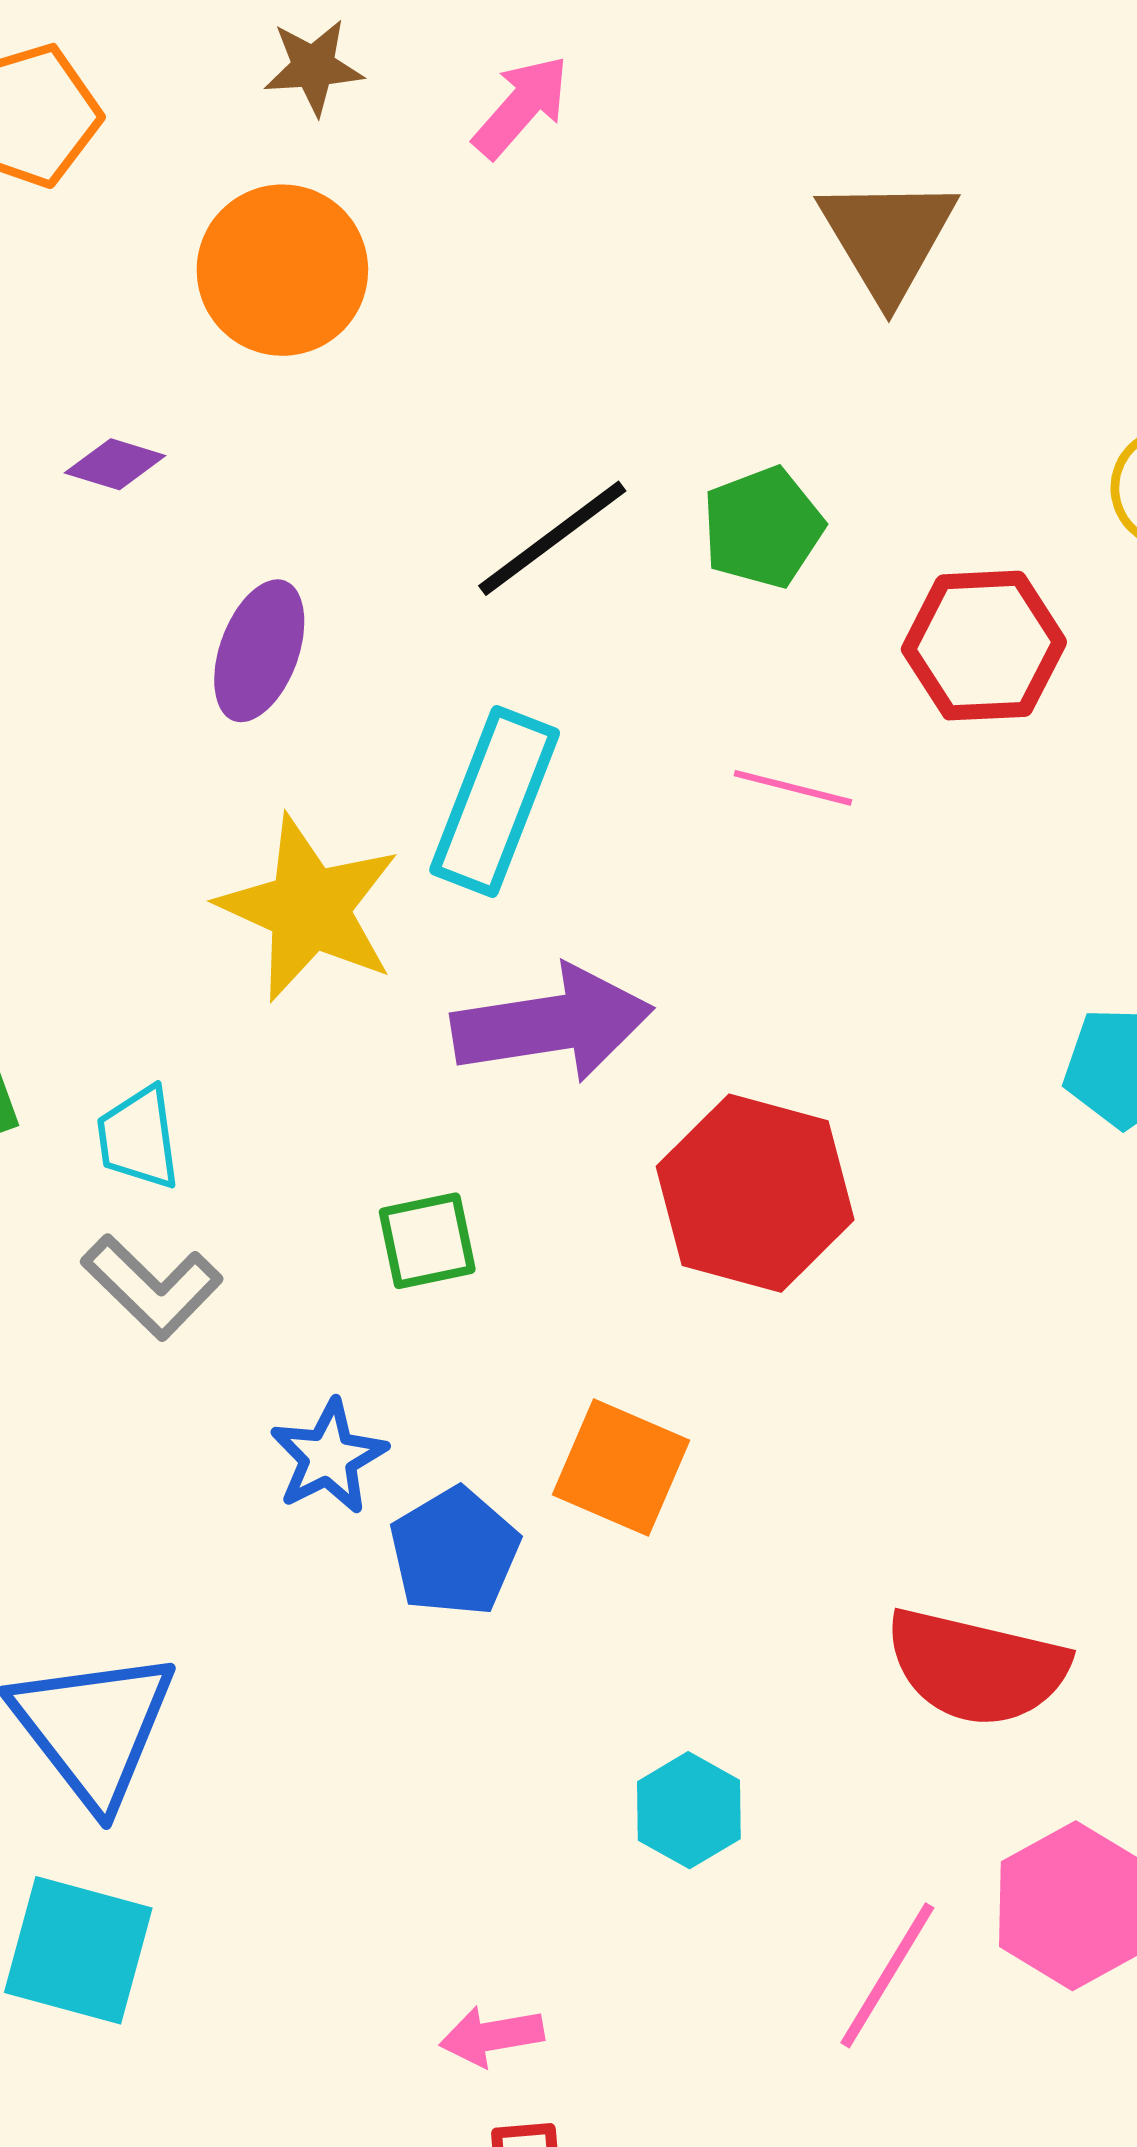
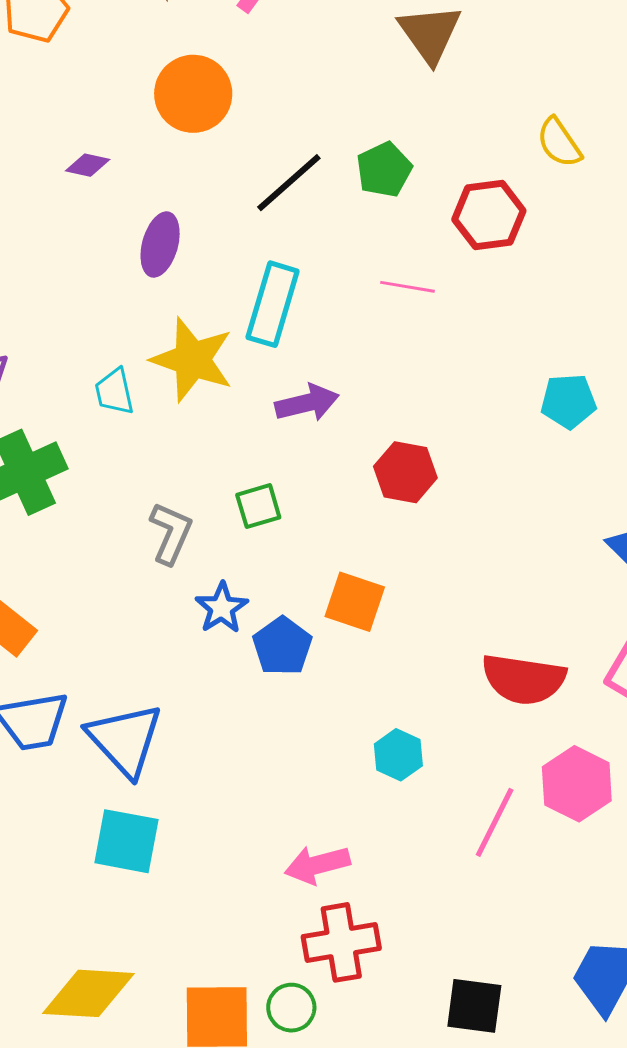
orange circle: (282, 270) -> (193, 94), moved
purple arrow: (552, 1024) -> (307, 403), size x0.7
cyan trapezoid: (138, 1138) -> (114, 392), moved
red hexagon: (755, 1193) -> (405, 472), size x0.7
gray L-shape: (152, 1287) -> (171, 533), moved, turned -106
pink arrow: (492, 2036) -> (317, 865), size x1.4

